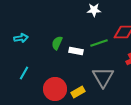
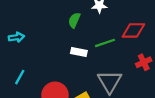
green semicircle: (57, 43) -> (74, 20), moved

